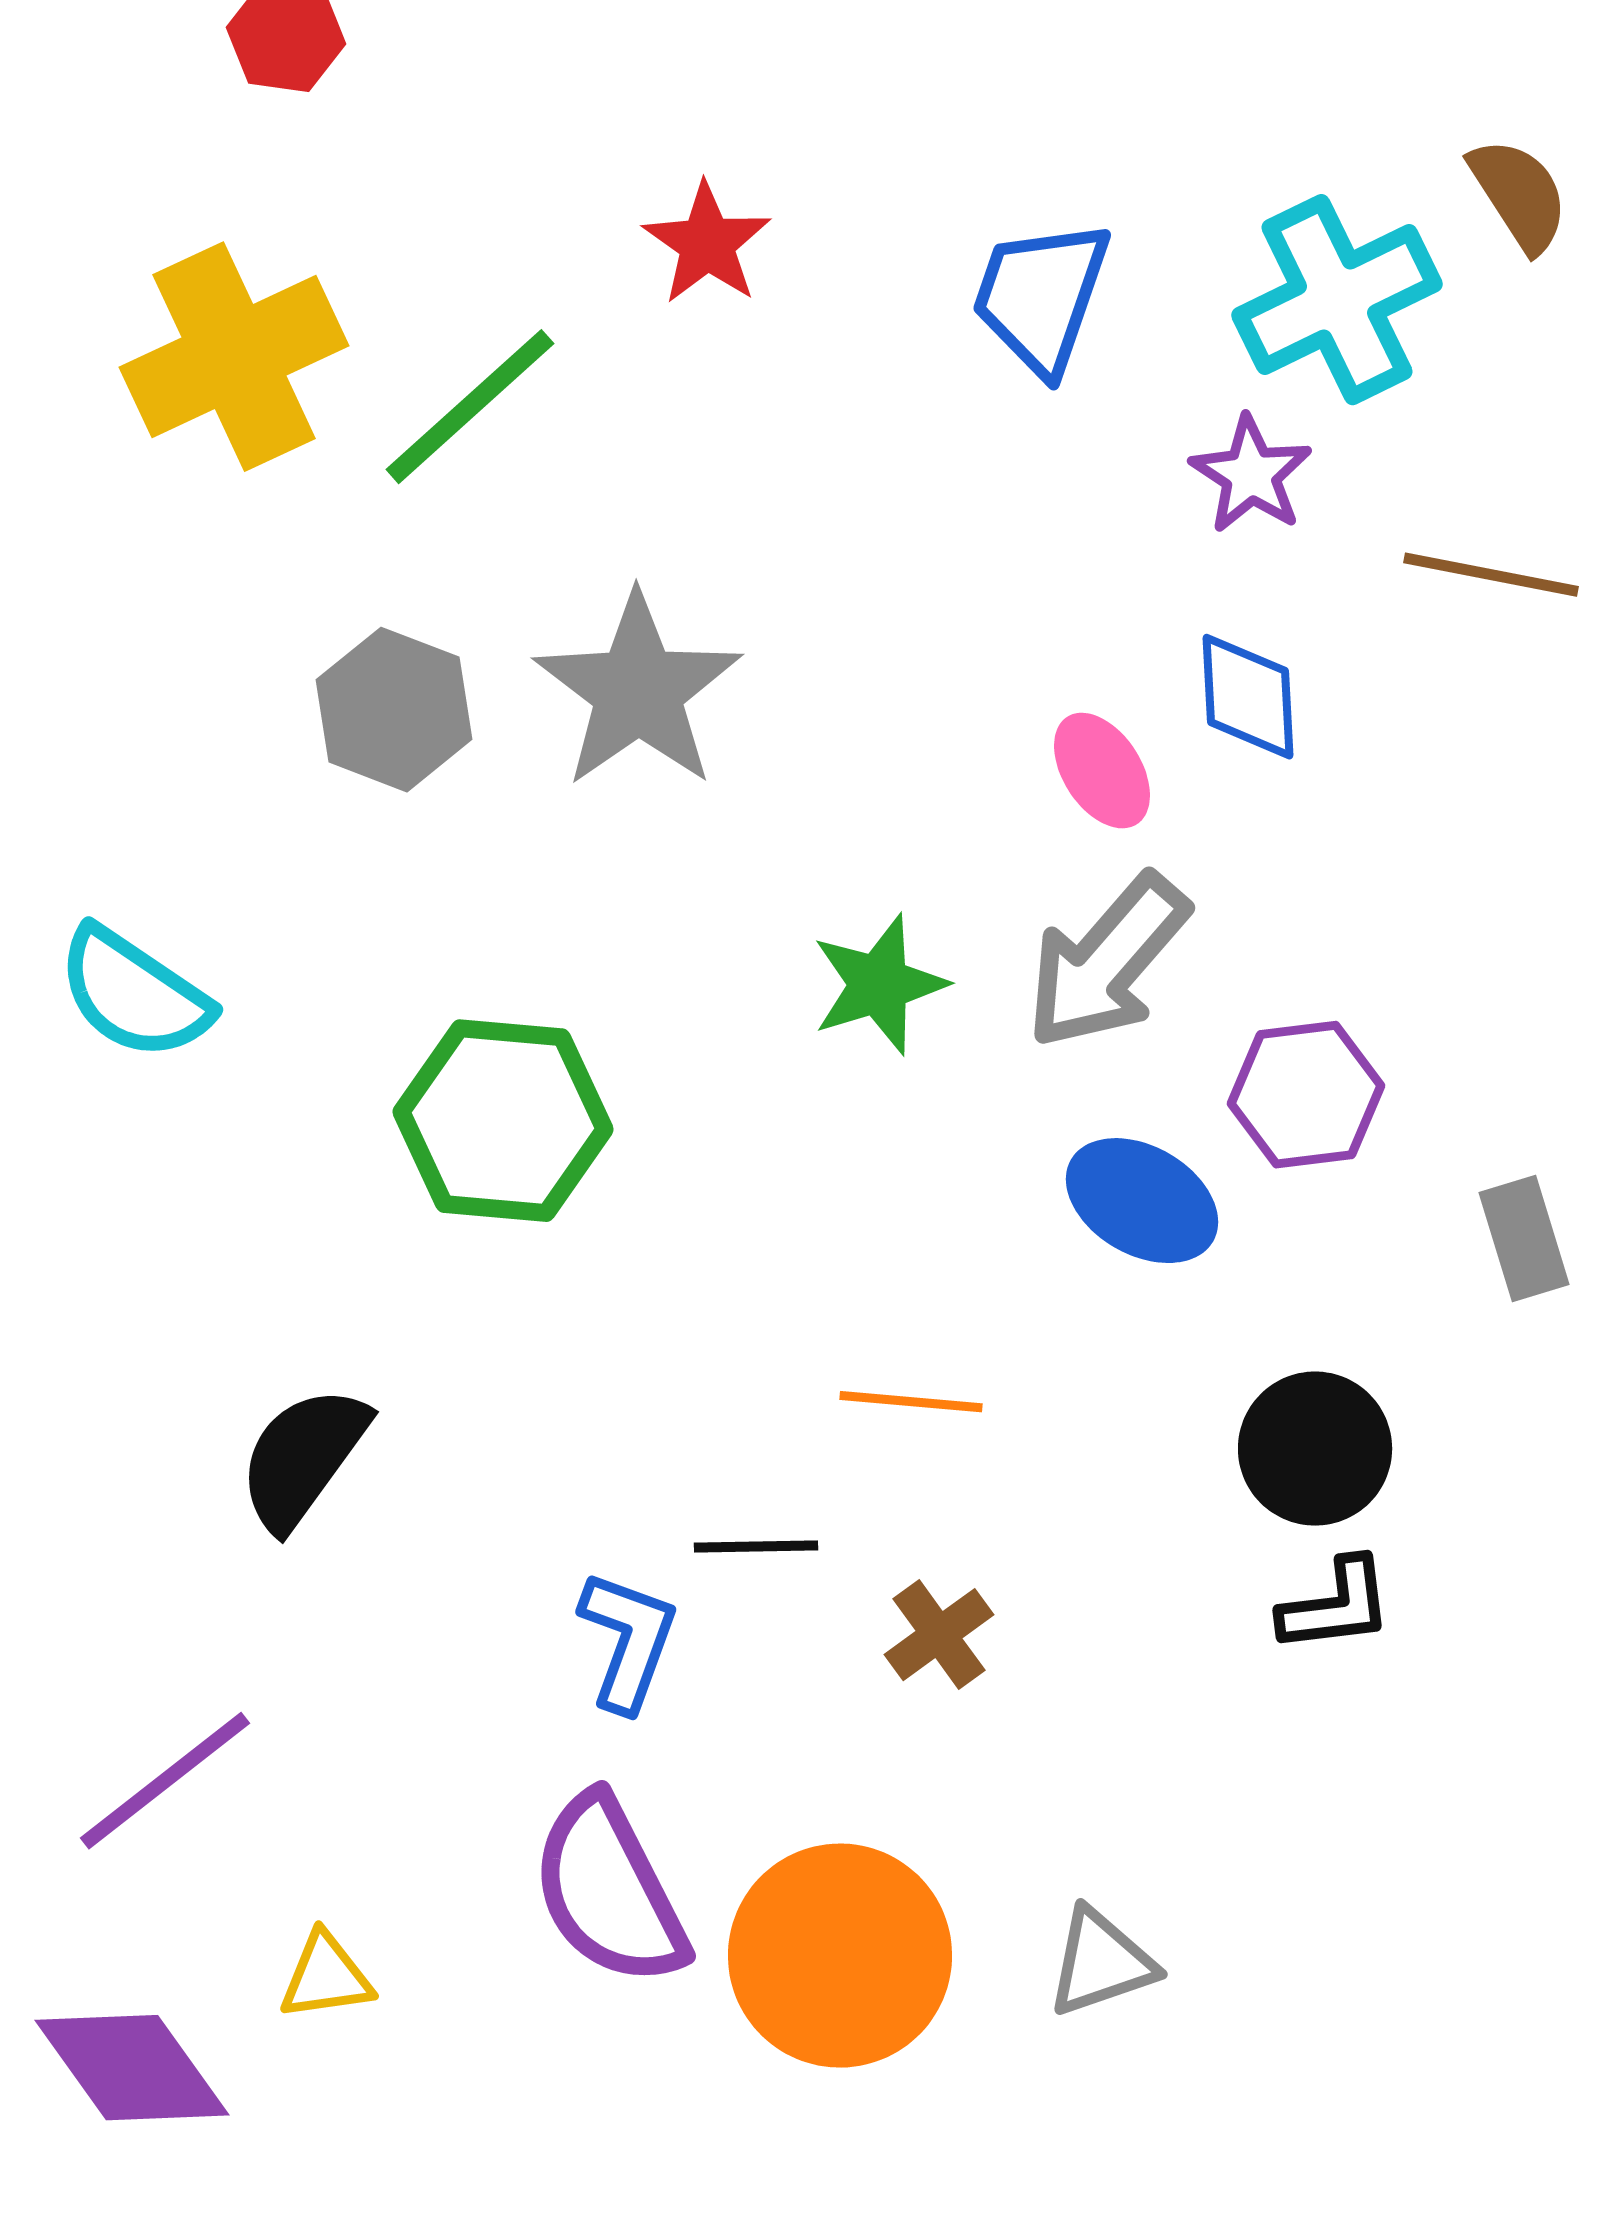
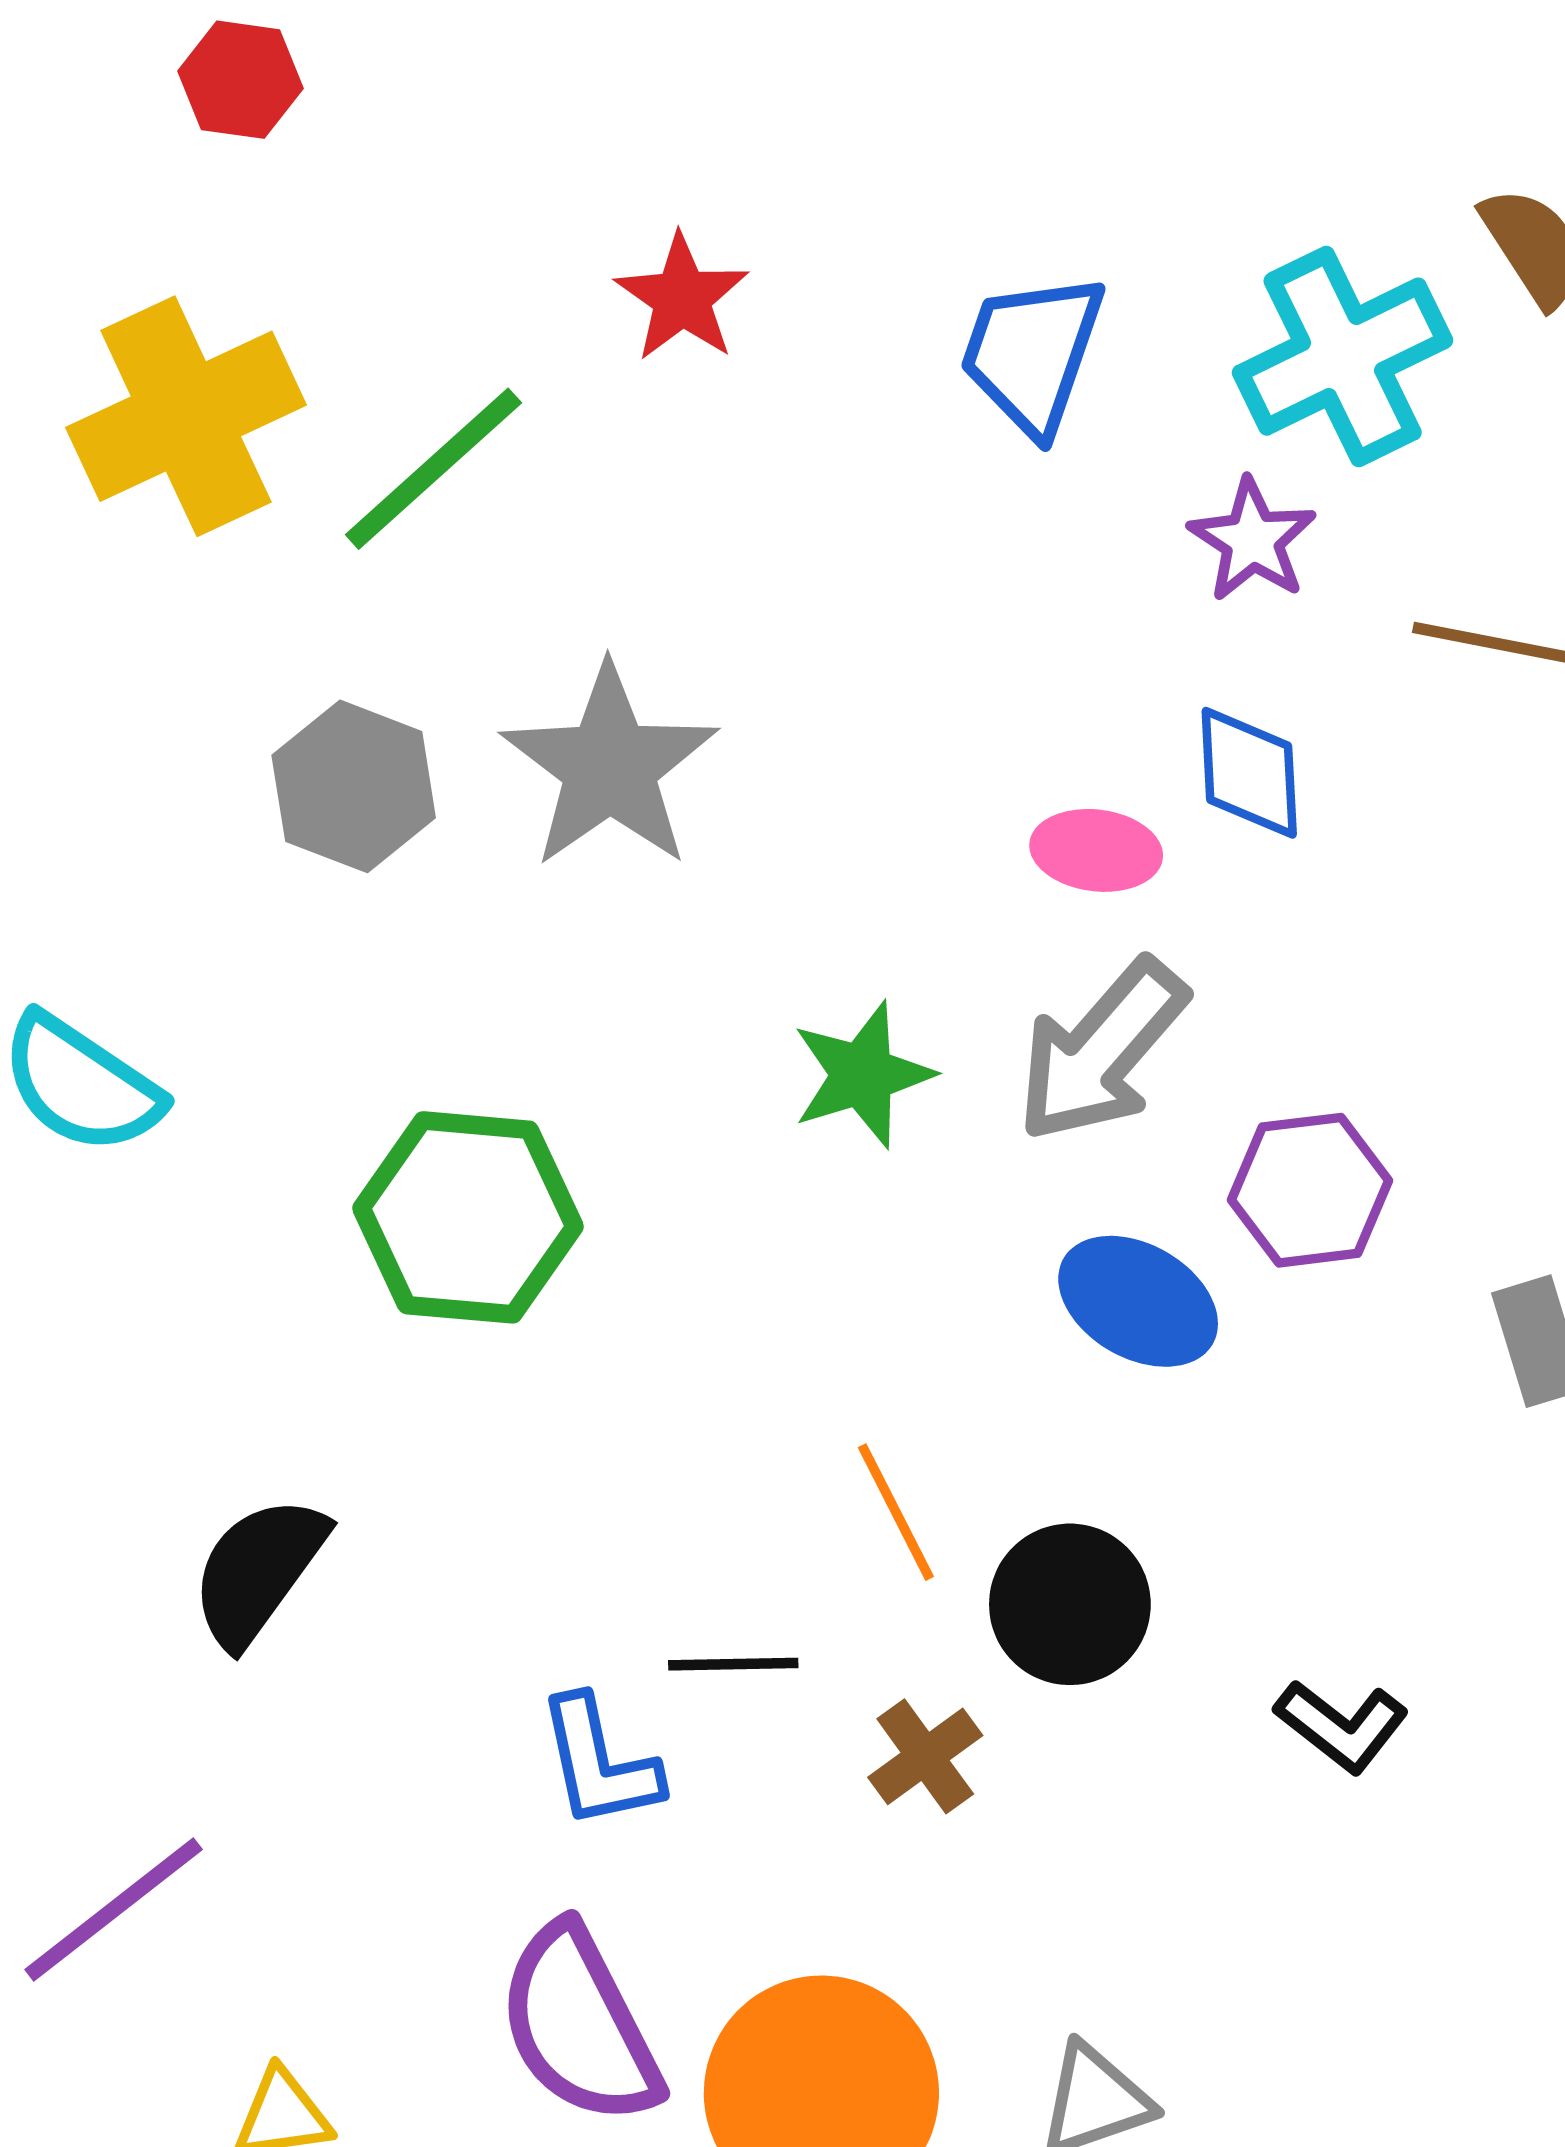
pink ellipse: (1102, 771) -> (1096, 850), turned -50
orange line: (911, 1402) -> (896, 1512), turned 58
black circle: (1315, 1449) -> (1070, 1604), moved
black L-shape: (1336, 1606) -> (1342, 1726), turned 45
blue L-shape: (628, 1641) -> (599, 1763), turned 148

